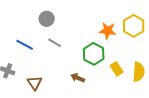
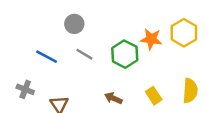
green hexagon: (94, 54) -> (125, 54), moved
yellow rectangle: (117, 69) -> (154, 96), moved

